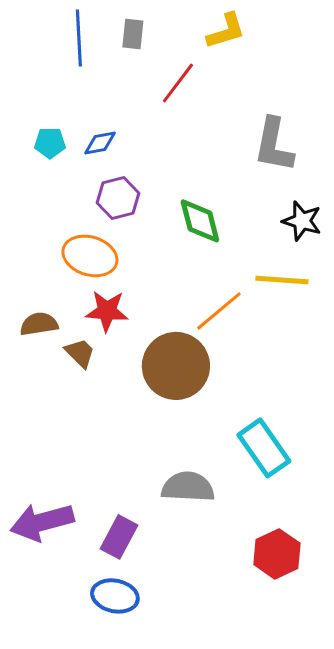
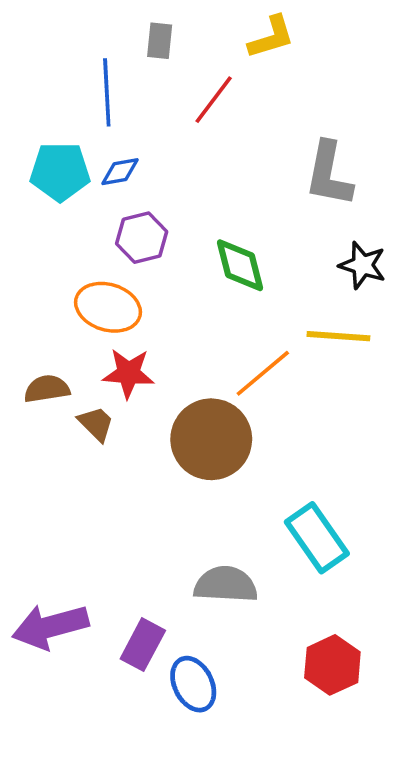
blue line: (79, 38) -> (107, 92), moved
cyan pentagon: (50, 143) -> (60, 172), size x1.6
blue ellipse: (115, 596) -> (193, 684), moved, turned 51

